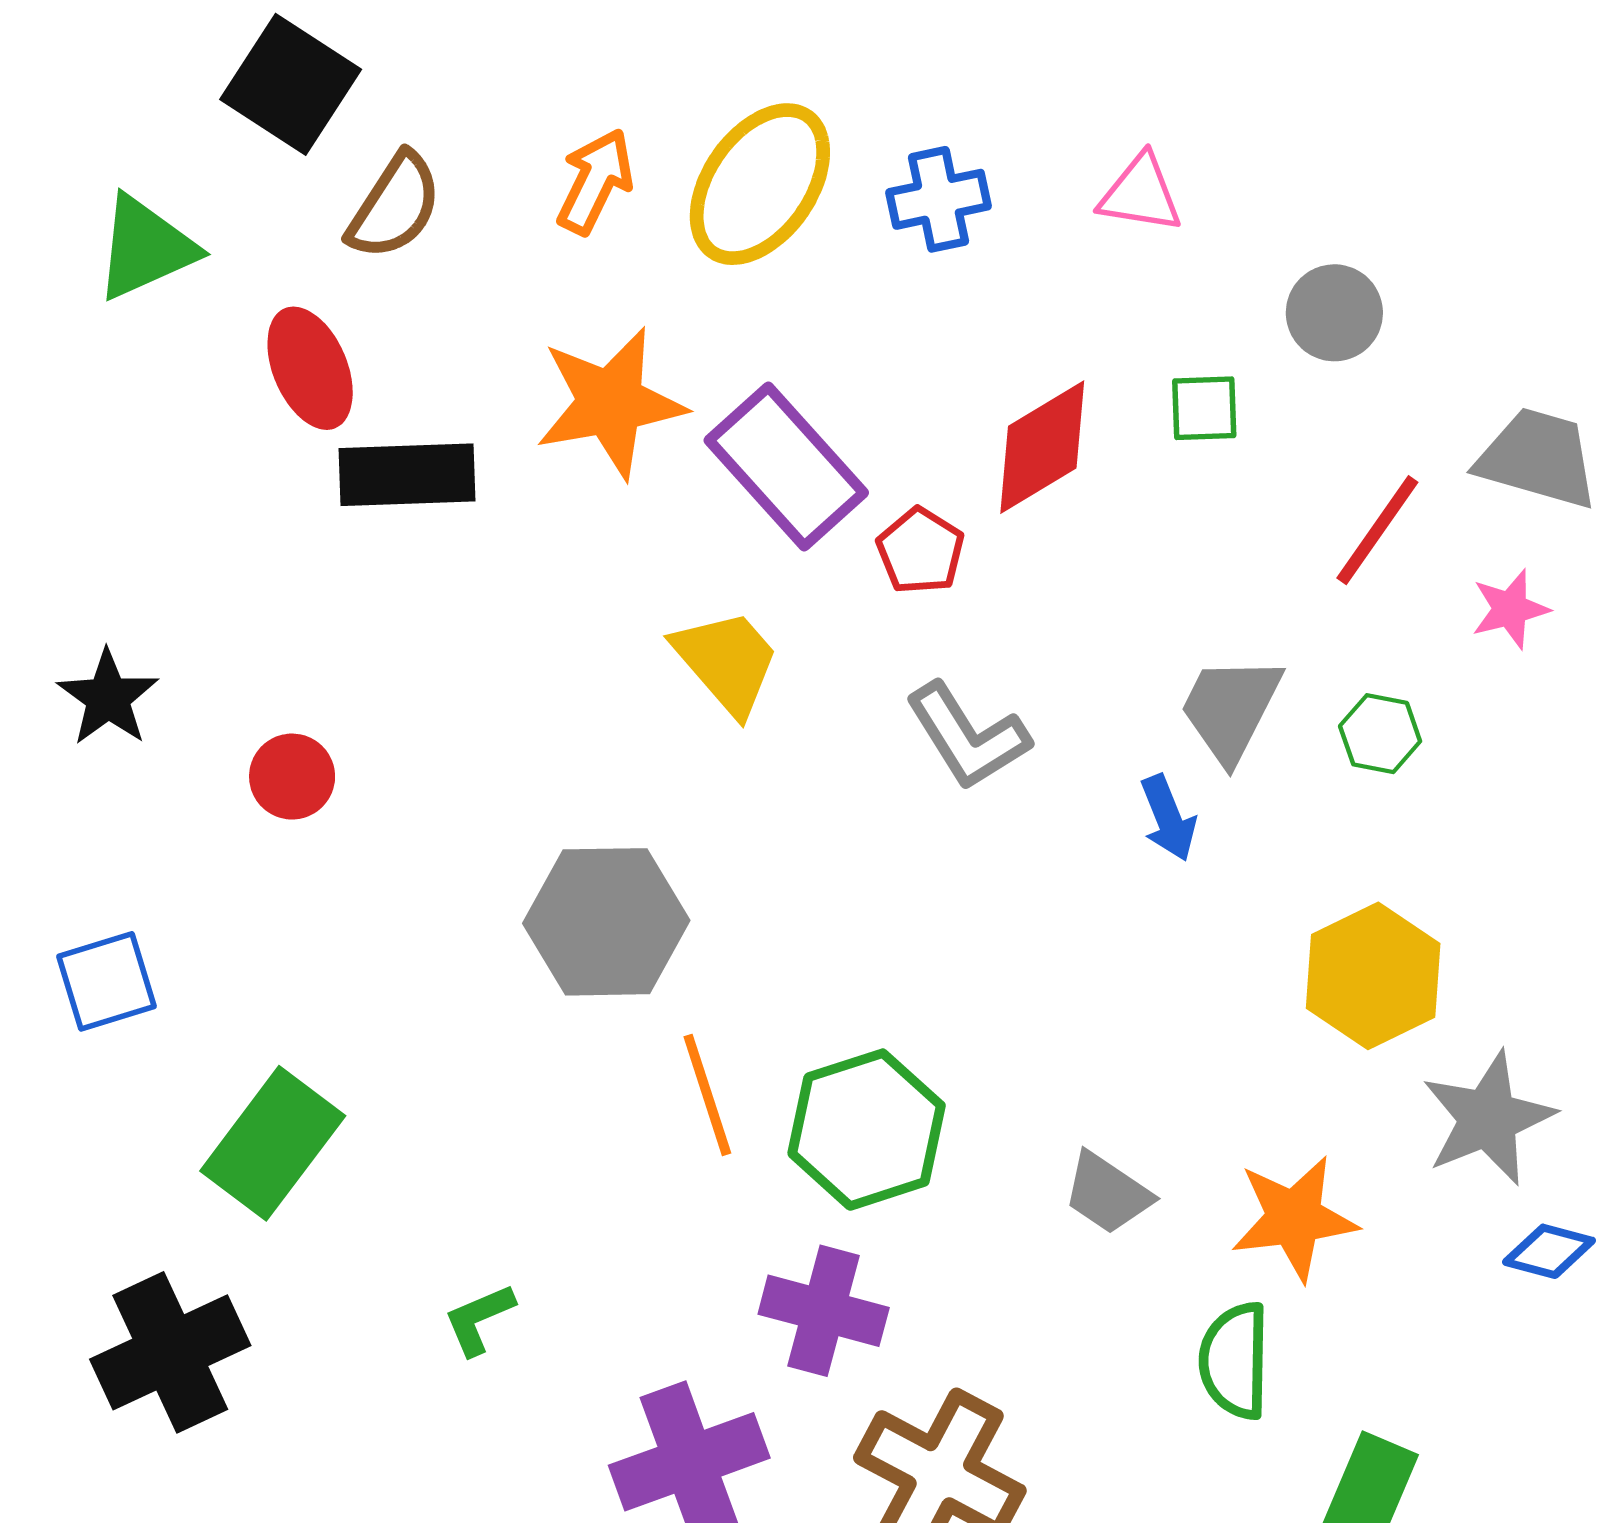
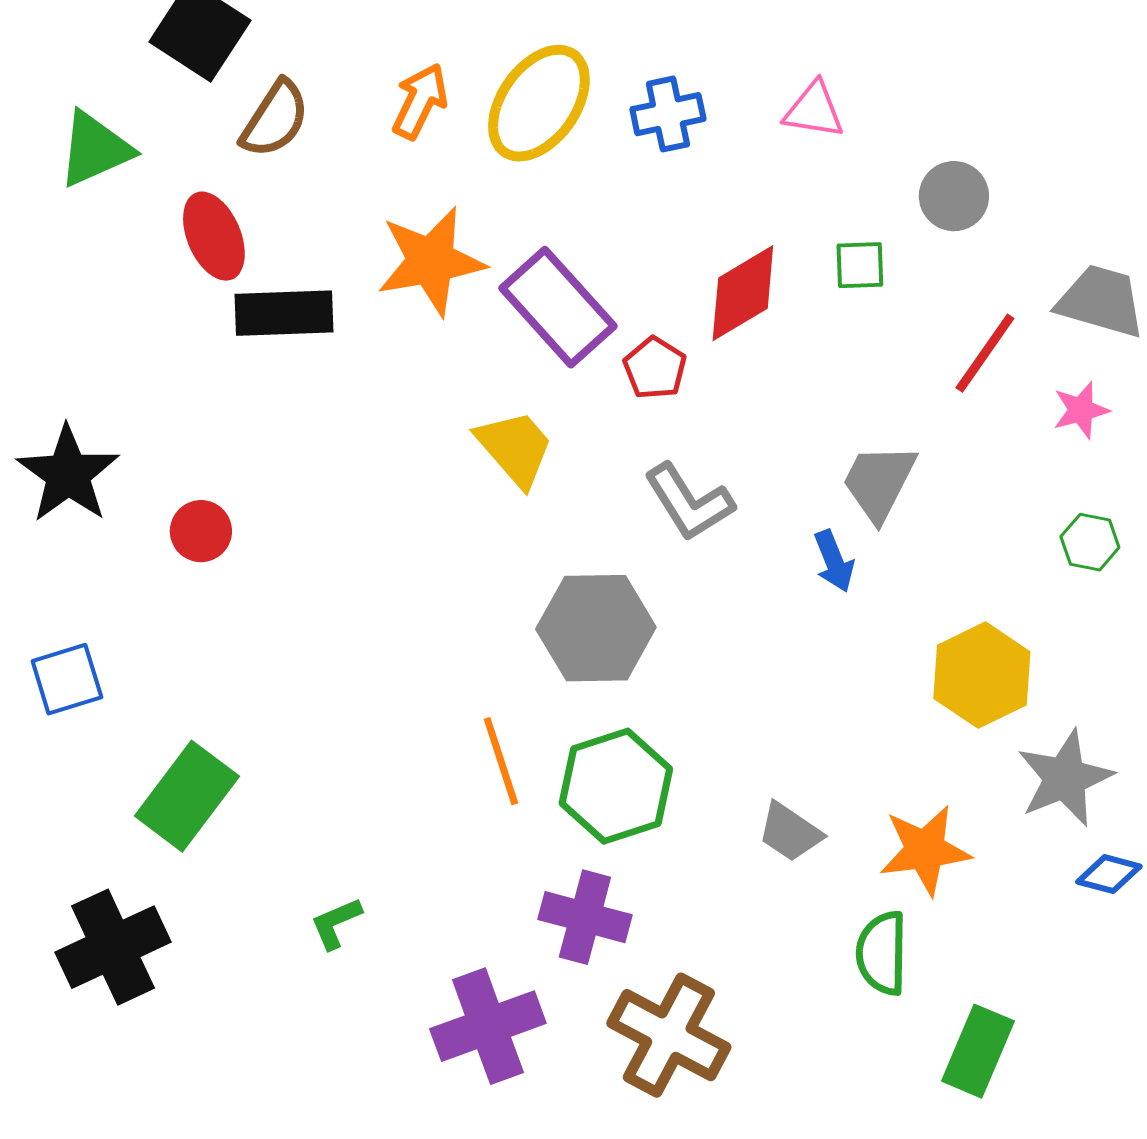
black star: (108, 698) -> (68, 474), size x1.4
green hexagon: (1380, 734) -> (1090, 542), moved
gray hexagon: (606, 922) -> (596, 628), moved

